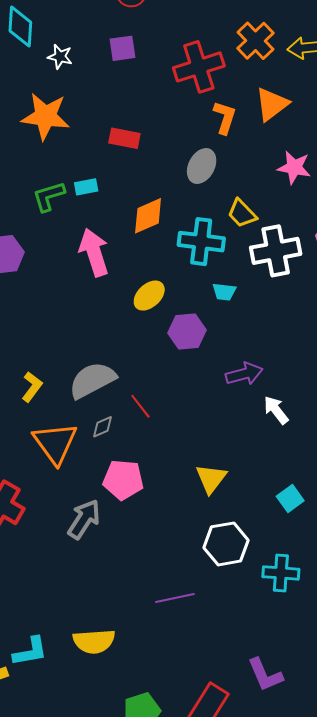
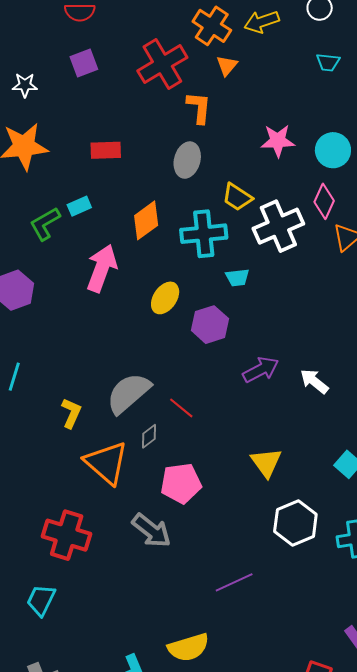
orange triangle: (272, 104) -> (227, 66), moved, size x0.6
pink arrow: (94, 252) -> (102, 268), turned 51
purple arrow: (244, 374) -> (261, 370), moved
gray arrow: (84, 519) -> (151, 531), turned 108
purple line: (175, 598) -> (234, 582), moved

